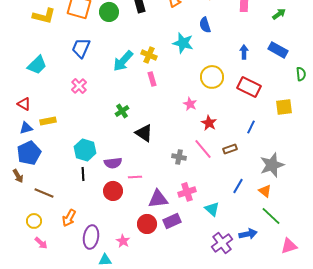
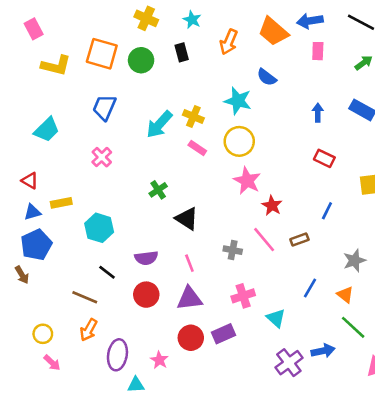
blue semicircle: (205, 25) -> (267, 77), turned -35
yellow circle: (212, 77) -> (239, 141), moved
pink rectangle: (152, 79) -> (197, 148), turned -40
red rectangle: (249, 87) -> (324, 158), size x0.7
pink star: (190, 104) -> (247, 181), size x1.5
cyan hexagon: (85, 150) -> (99, 228), moved
gray star: (272, 165) -> (354, 261), size x0.7
black line: (83, 174) -> (107, 272), turned -48
pink line: (135, 177) -> (189, 263), moved, turned 72
brown line: (44, 193) -> (85, 297), moved
purple triangle: (158, 199) -> (189, 298), moved

